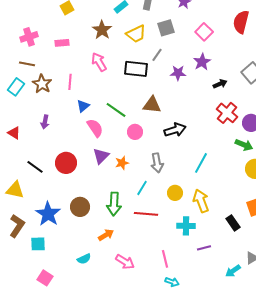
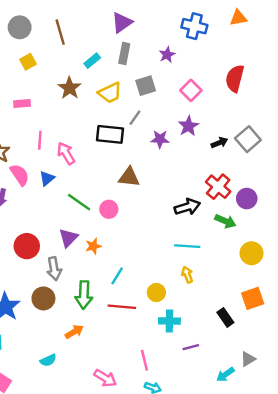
pink arrow: (99, 62) -> (66, 153), moved
pink line: (70, 82) -> (40, 140), moved
black arrow: (220, 84) -> (219, 143), moved
green line: (116, 110) -> (79, 202), moved
pink semicircle: (95, 128) -> (20, 175), moved
black arrow: (175, 130) -> (187, 207), moved
green arrow: (244, 145) -> (225, 221), moved
gray arrow: (157, 163) -> (54, 269), moved
cyan line: (201, 163) -> (187, 246), turned 65
yellow circle: (175, 193) -> (156, 292), moved
yellow arrow: (201, 201) -> (187, 275), moved, size x0.6
pink arrow: (125, 262) -> (105, 378), moved

